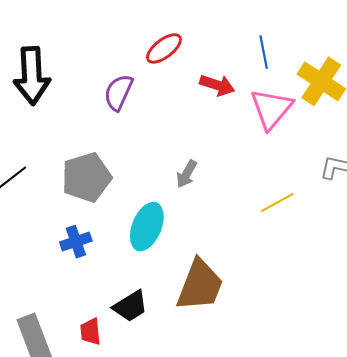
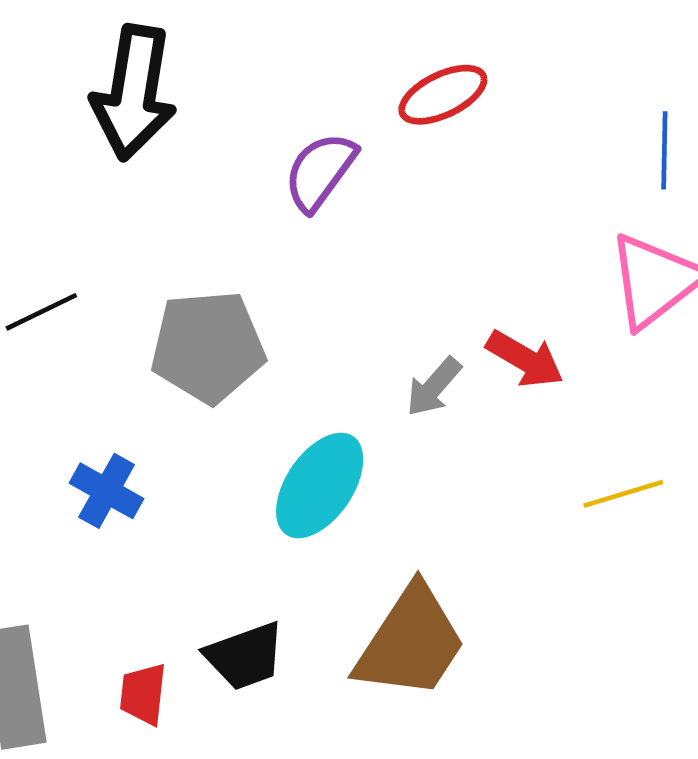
red arrow: (217, 85) -> (525, 359), moved
blue cross: (76, 242) -> (107, 491), moved, turned 36

